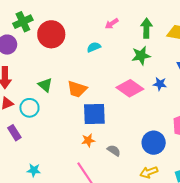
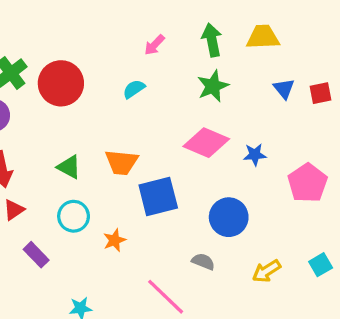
blue star: (160, 84) -> (255, 155), moved
cyan circle: (29, 108) -> (74, 216), moved
orange star: (88, 140) -> (115, 240), moved
blue circle: (154, 143) -> (229, 217), moved
gray semicircle: (114, 151) -> (203, 262), moved

